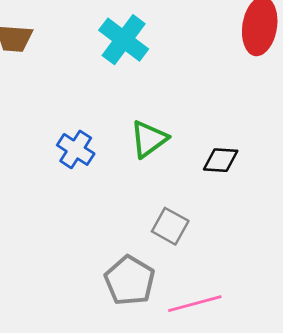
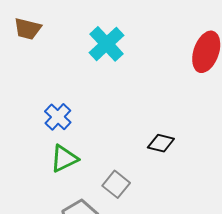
green triangle: (149, 139) -> (64, 159), moved

